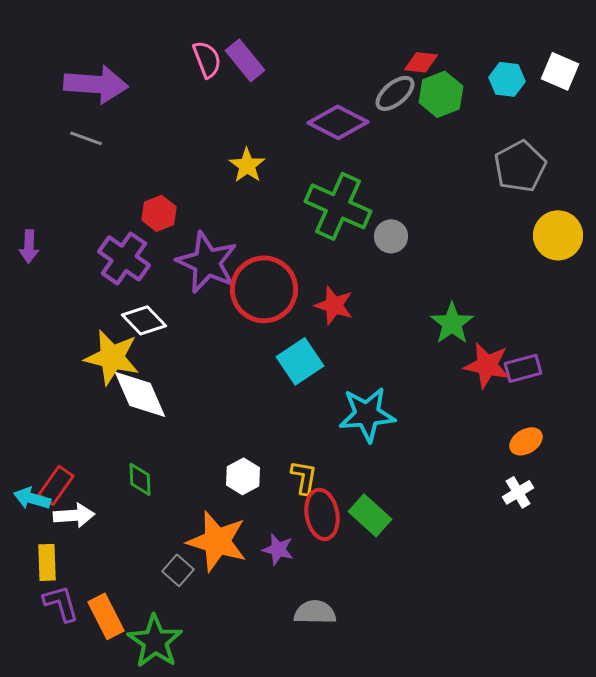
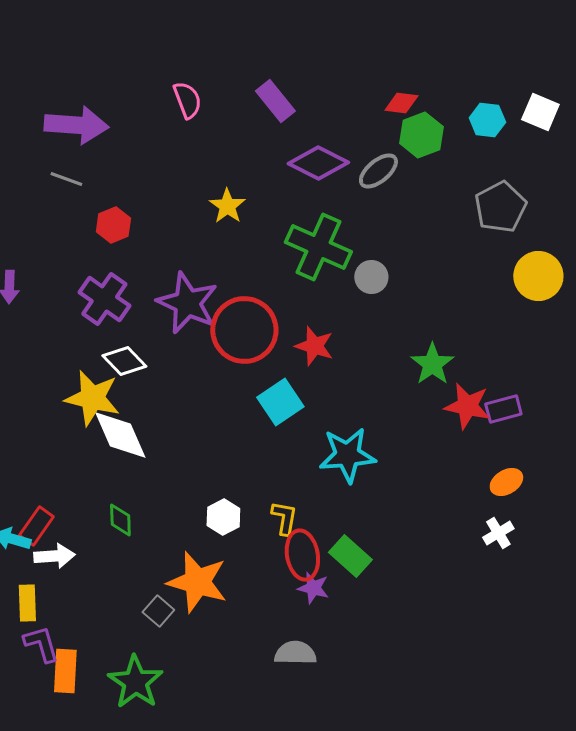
purple rectangle: (245, 60) -> (275, 101), moved
gray ellipse: (395, 93) -> (378, 171), moved
red hexagon: (159, 213) -> (113, 225), moved
purple star: (278, 549) -> (313, 588), moved
orange rectangle: (106, 616) -> (65, 671), moved, turned 30

